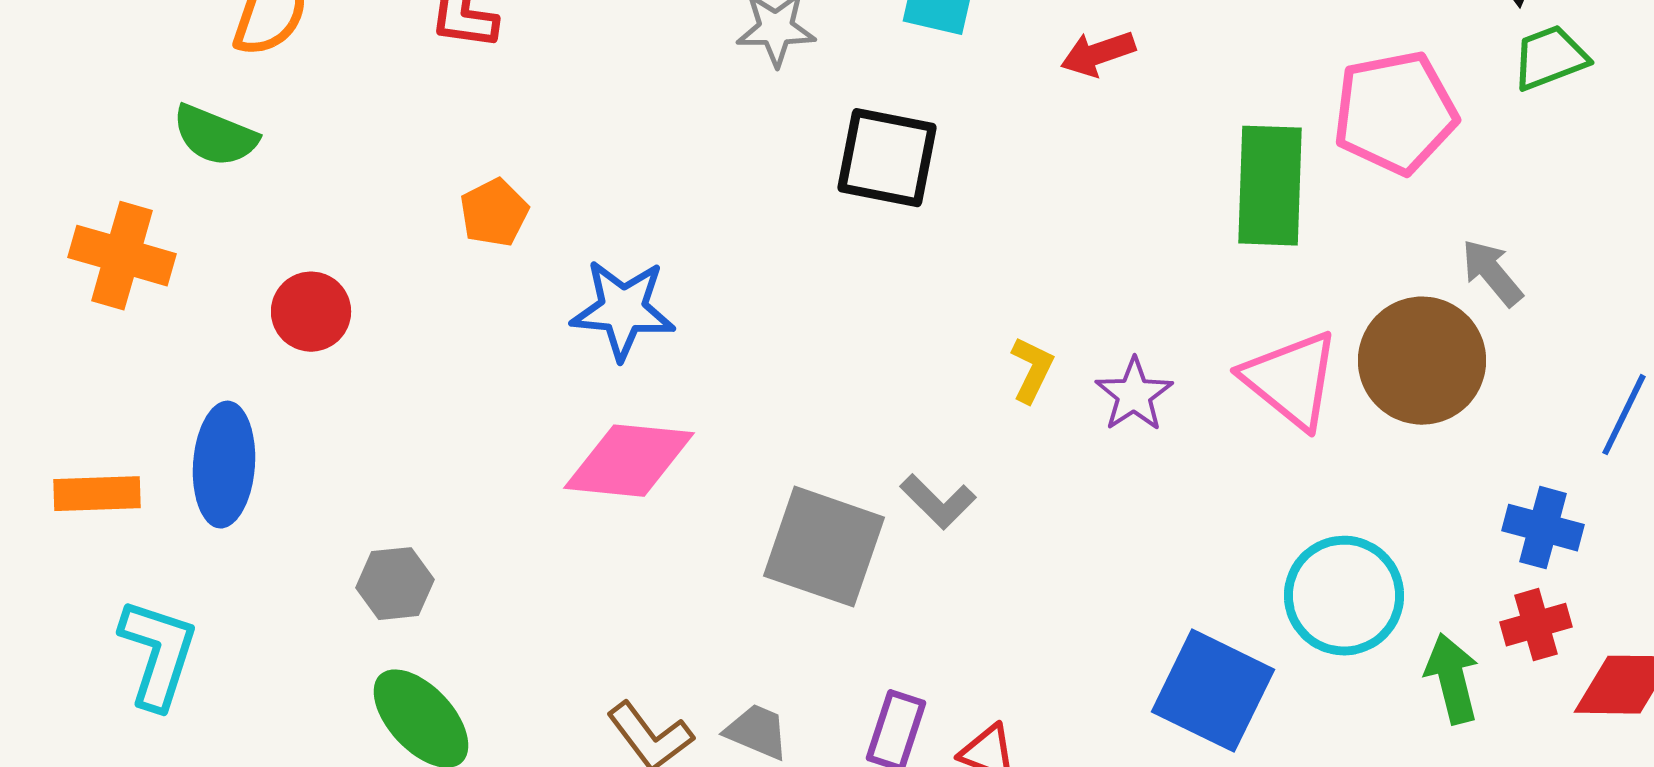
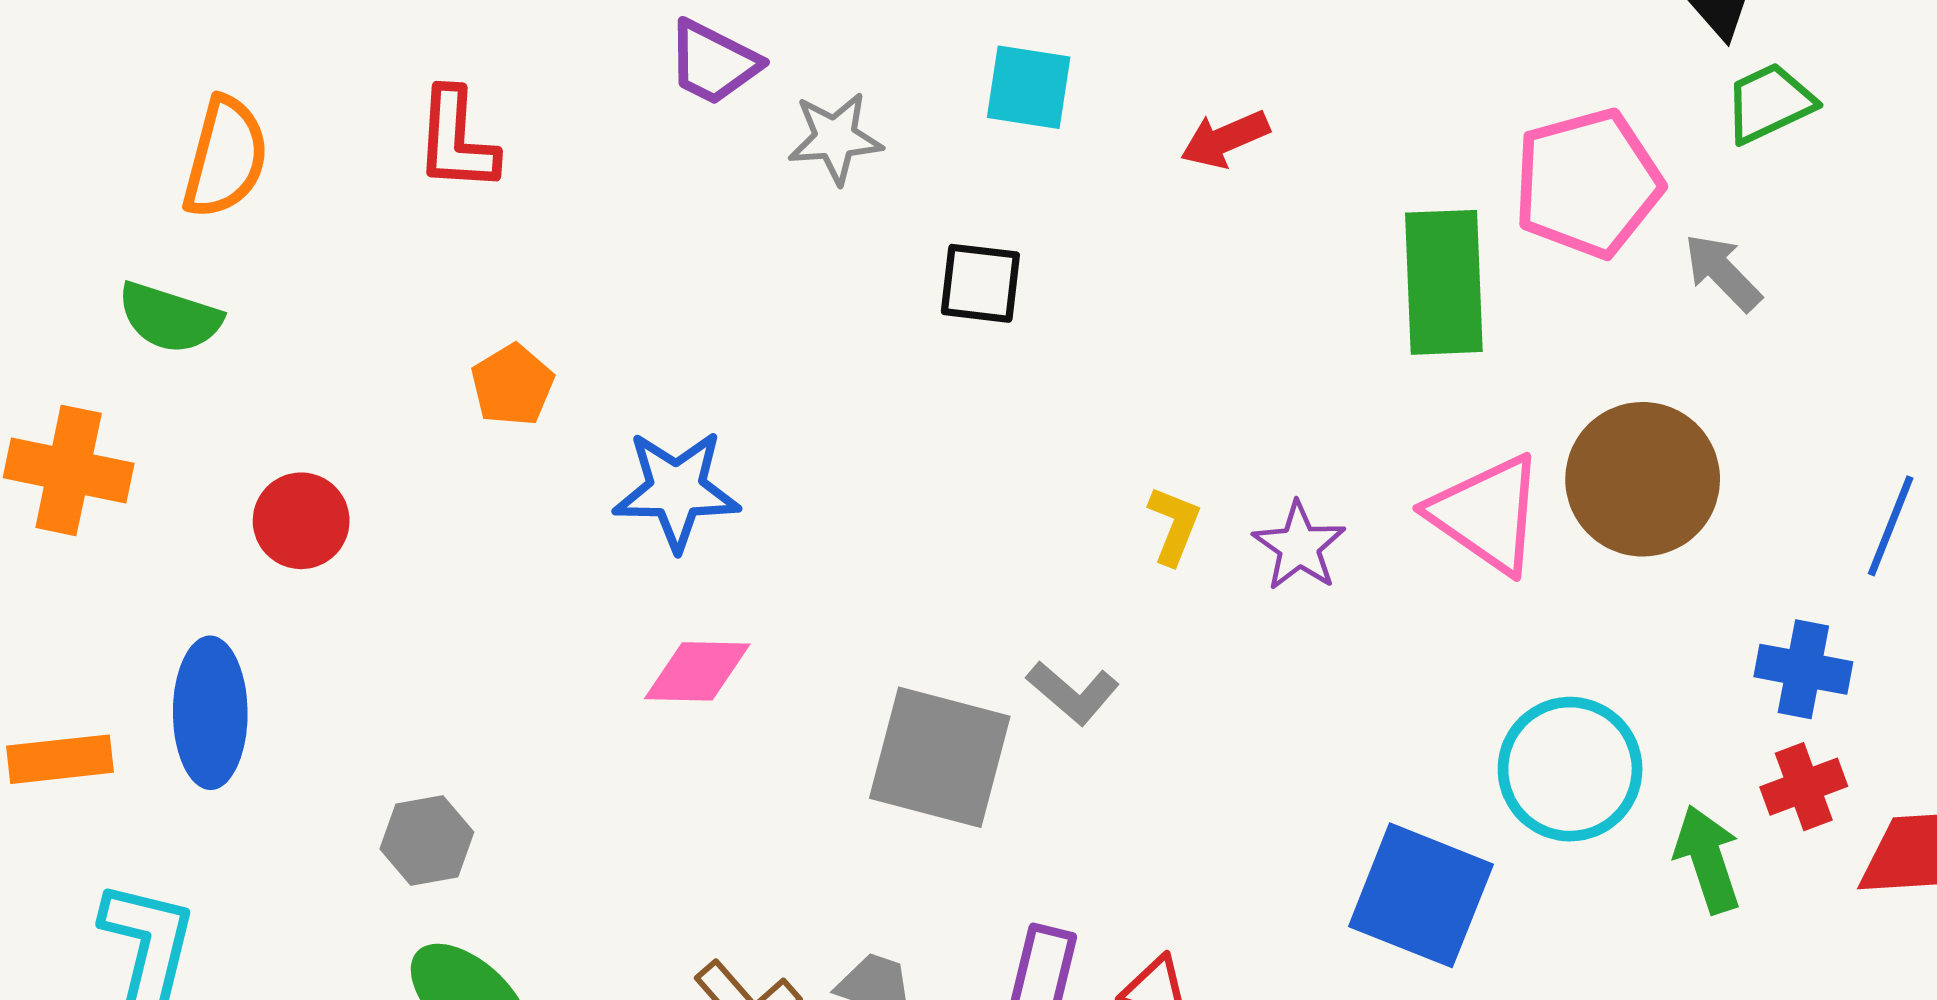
black square: (887, 158) -> (980, 283), size x0.7
gray arrow: (1492, 273) -> (1723, 272), moved
pink diamond: (629, 461) -> (697, 671), size x0.7

